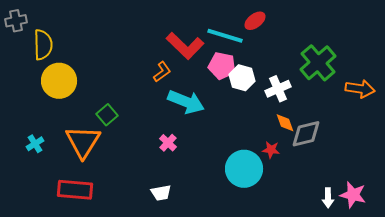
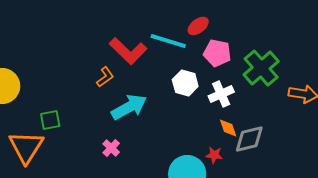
pink pentagon: (222, 66) -> (217, 53), moved
cyan arrow: (186, 102) -> (129, 107), turned -51
green square: (107, 115) -> (50, 120), turned 30

